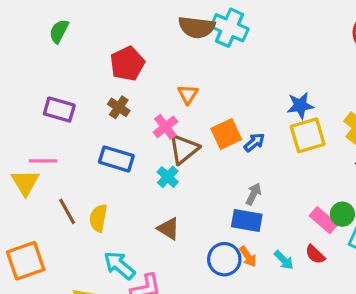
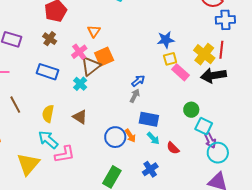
orange square: (226, 134) -> (104, 57), moved
yellow square: (308, 135) -> (170, 59), size x0.6
blue arrow: (254, 142) -> (138, 81), moved
yellow semicircle: (98, 218) -> (48, 114), moved
blue rectangle: (247, 220) -> (149, 119), moved
pink rectangle: (323, 220) -> (181, 72), moved
red semicircle: (315, 254) -> (173, 148), moved

